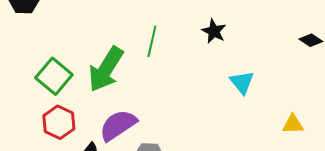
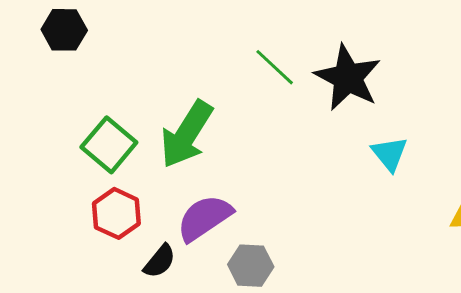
black star: (214, 31) -> (348, 78), size x1.8
green line: (152, 41) -> (275, 67), moved, turned -60

